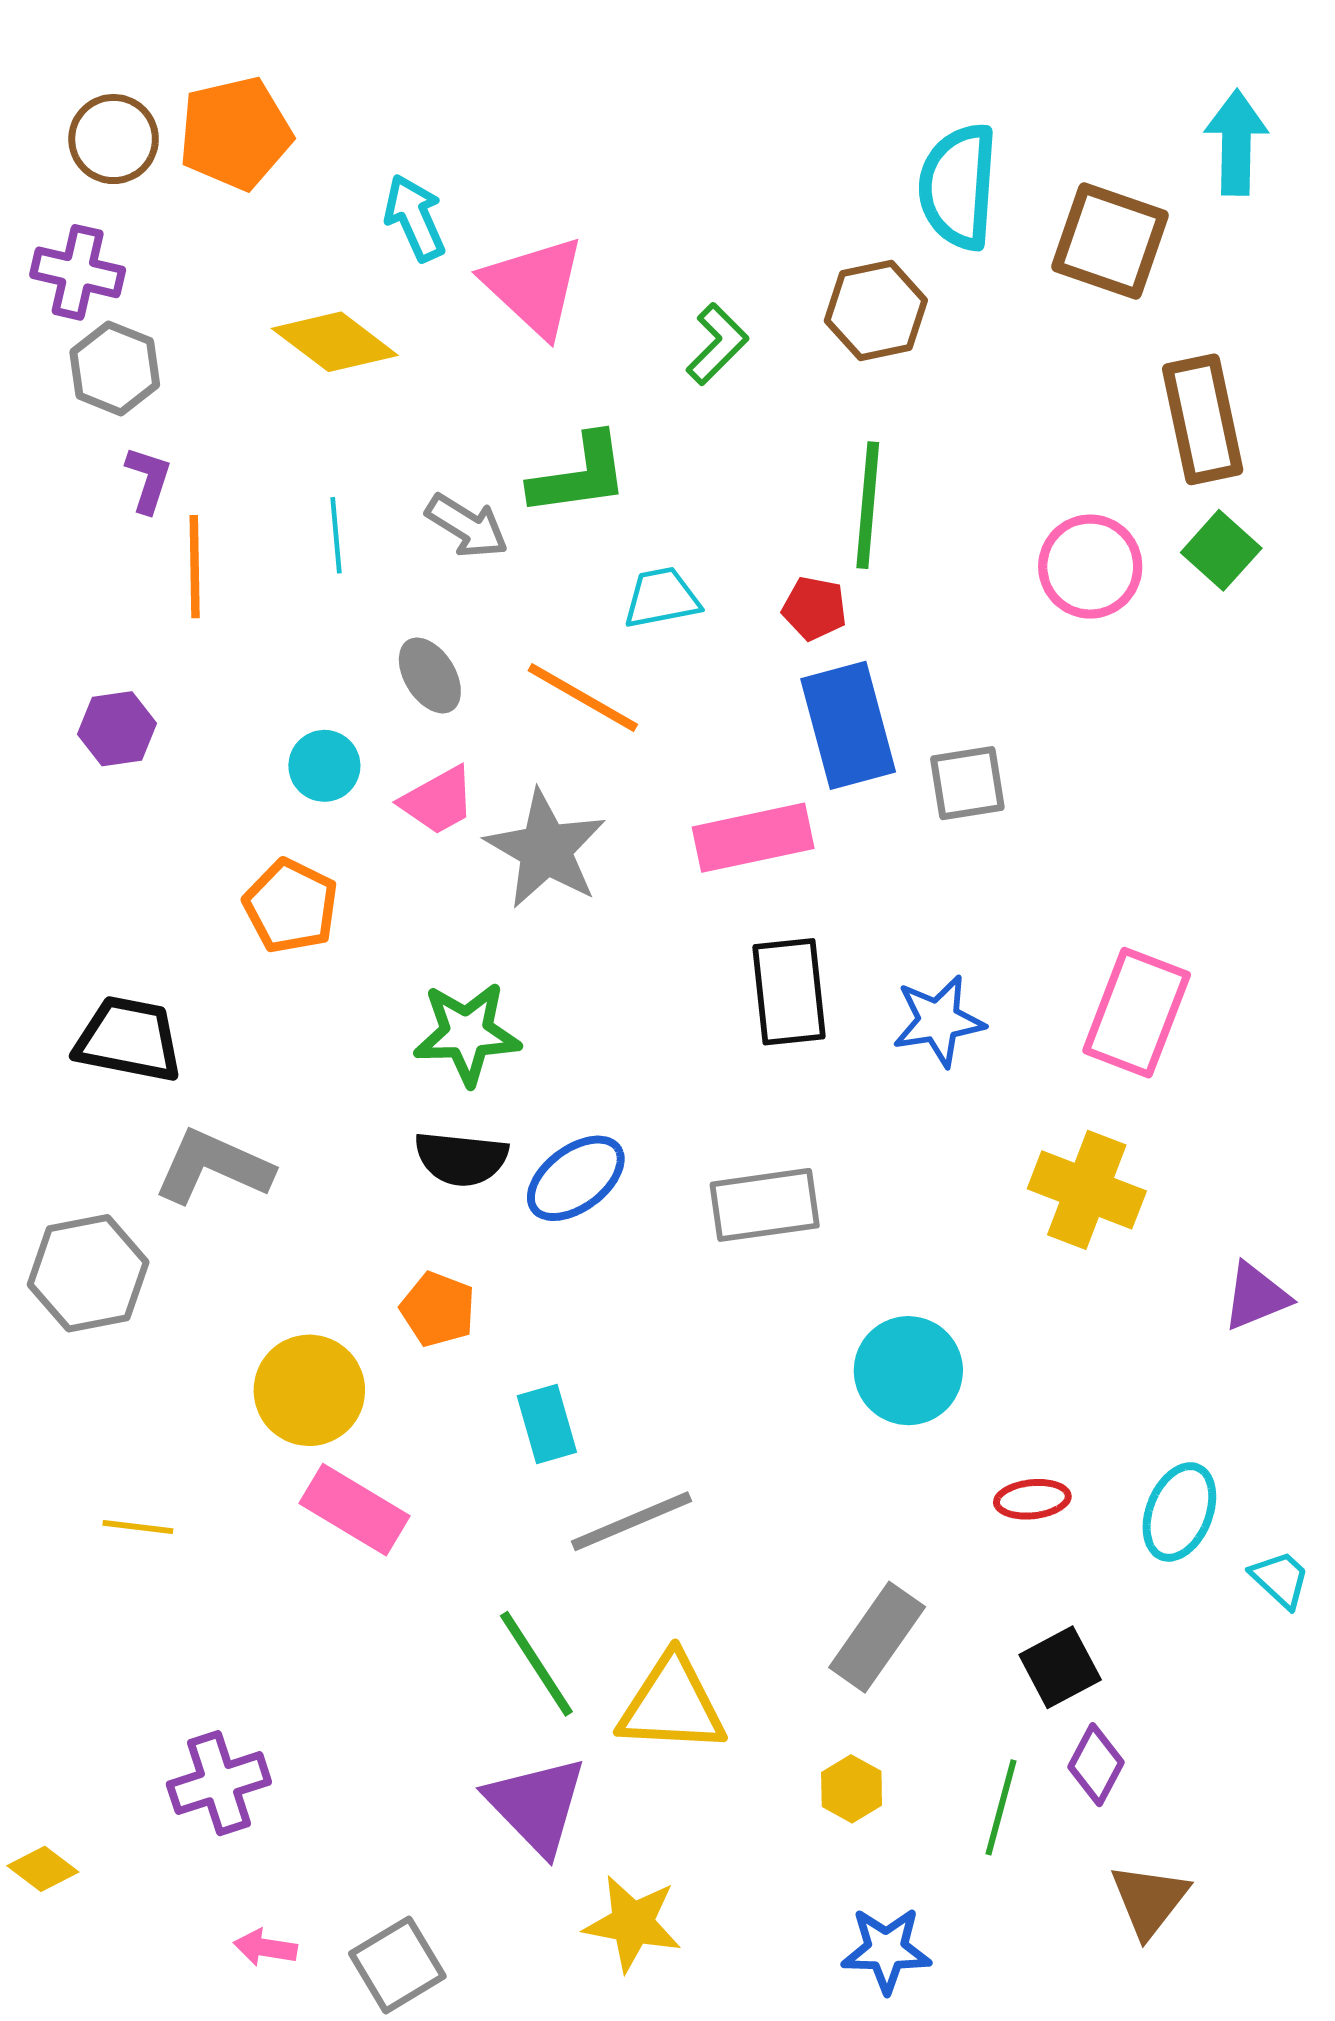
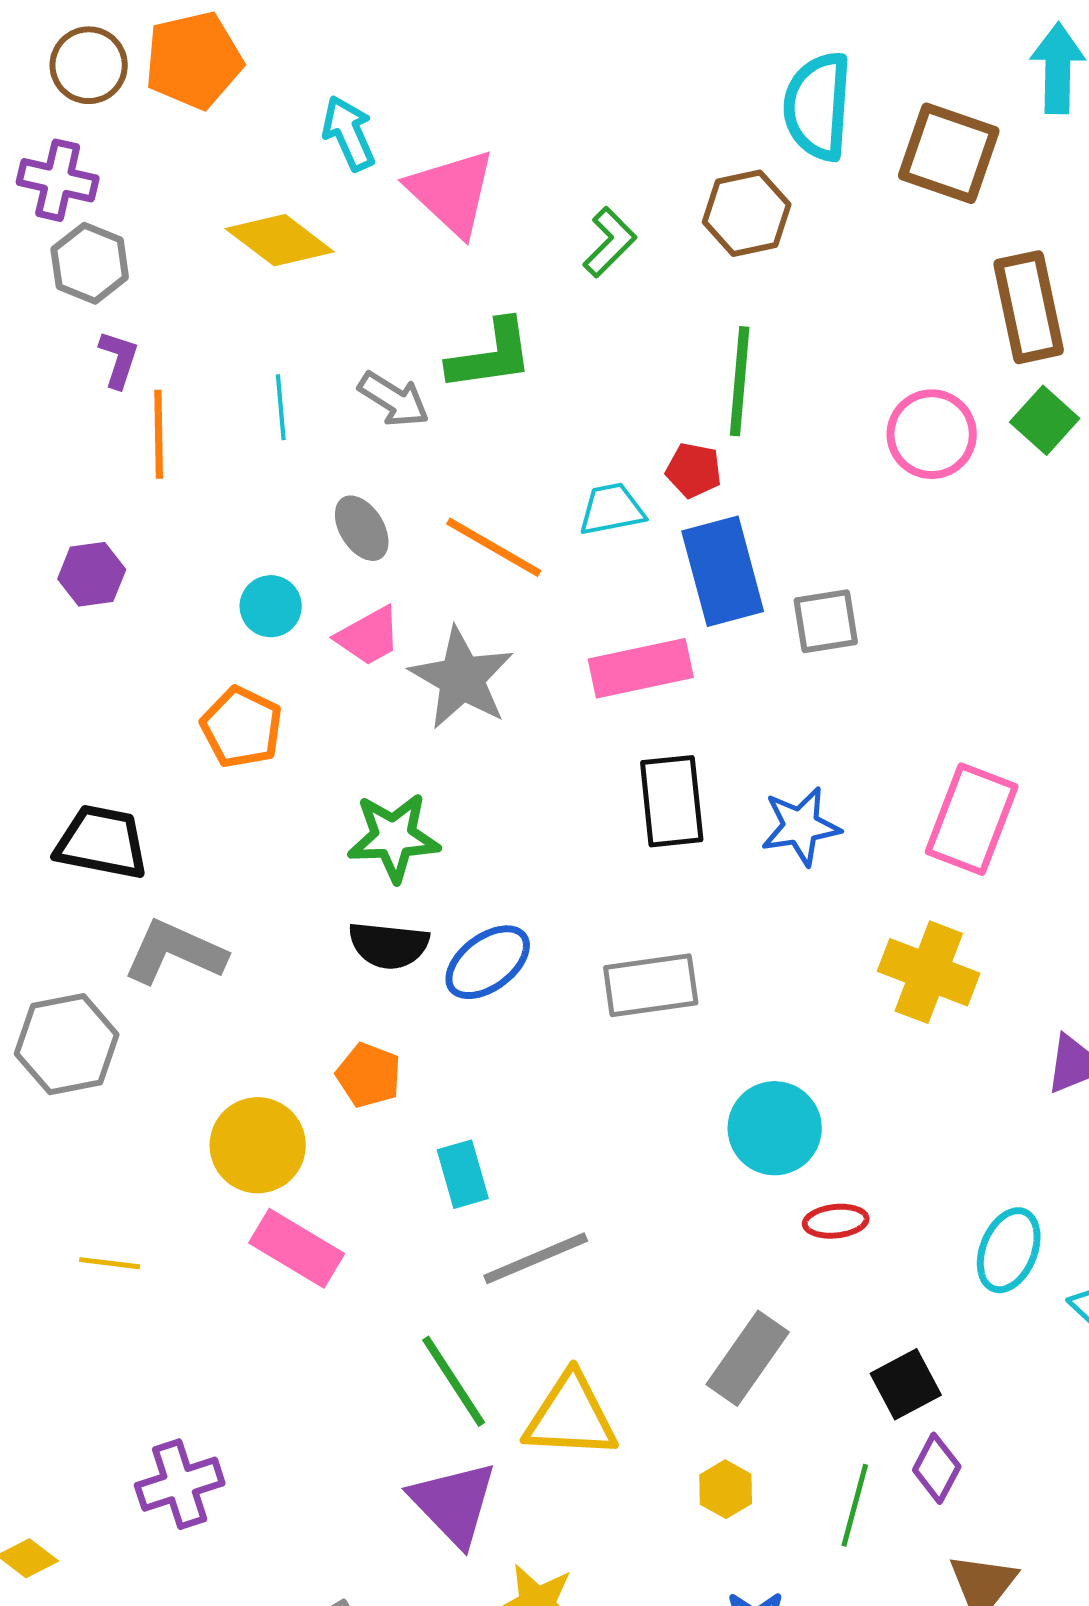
cyan trapezoid: (662, 598) -> (612, 509), moved
red ellipse: (1032, 1499) -> (836, 1221), moved

